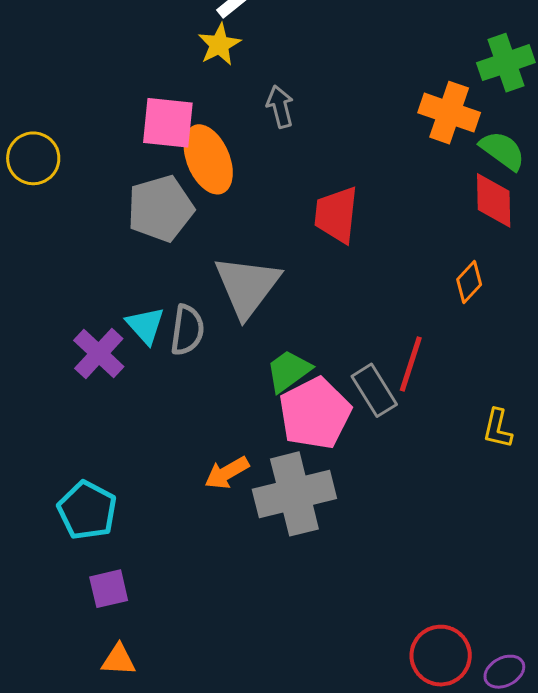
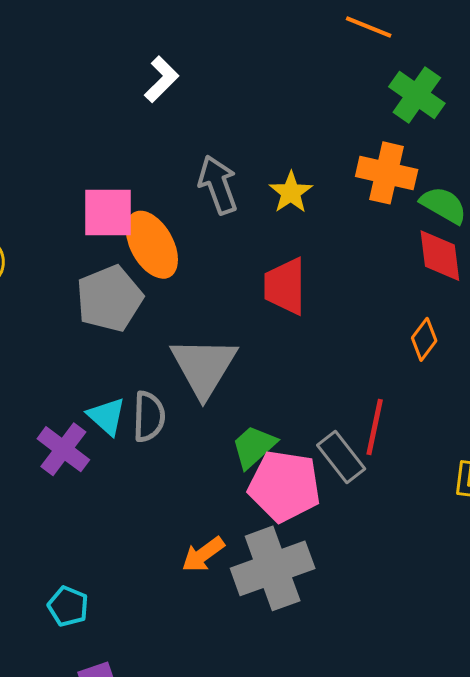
yellow star: (219, 45) -> (291, 192), moved
green cross: (506, 63) -> (417, 95), moved, turned -30
gray arrow: (280, 107) -> (218, 185), size x1.4
pink pentagon: (315, 413) -> (284, 486), turned -30
cyan pentagon: (87, 510) -> (68, 606), size x0.7

